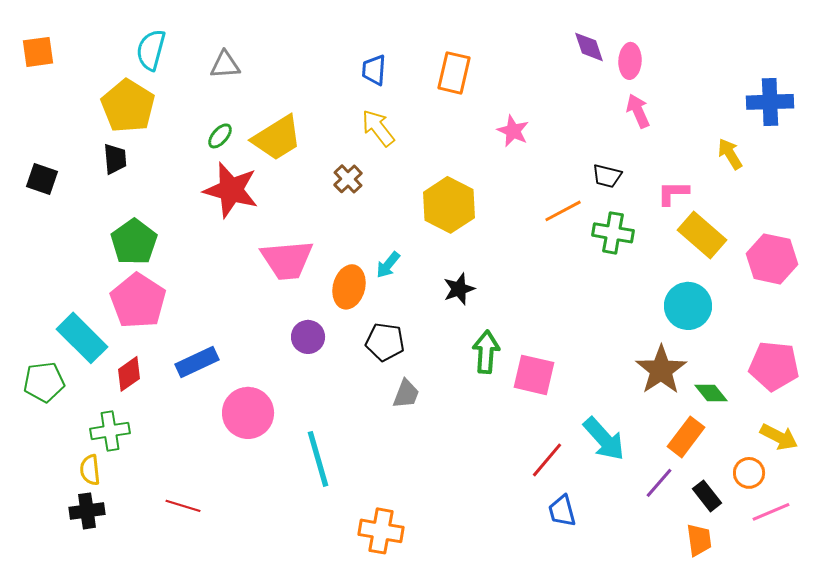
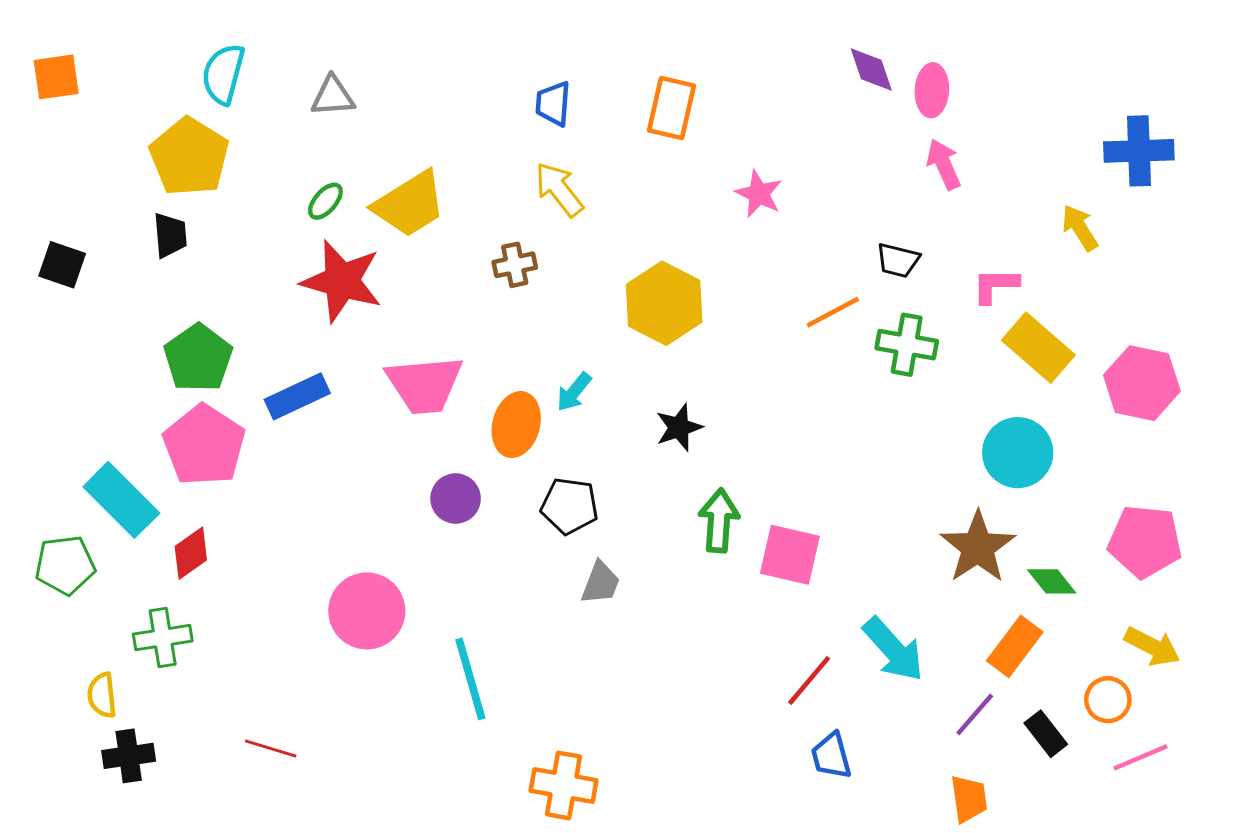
brown cross: (348, 179) -> (515, 265), turned 32
blue rectangle: (197, 362) -> (297, 396), moved
yellow semicircle: (90, 470) -> (102, 695), moved
orange trapezoid: (699, 540) -> (969, 799), moved

